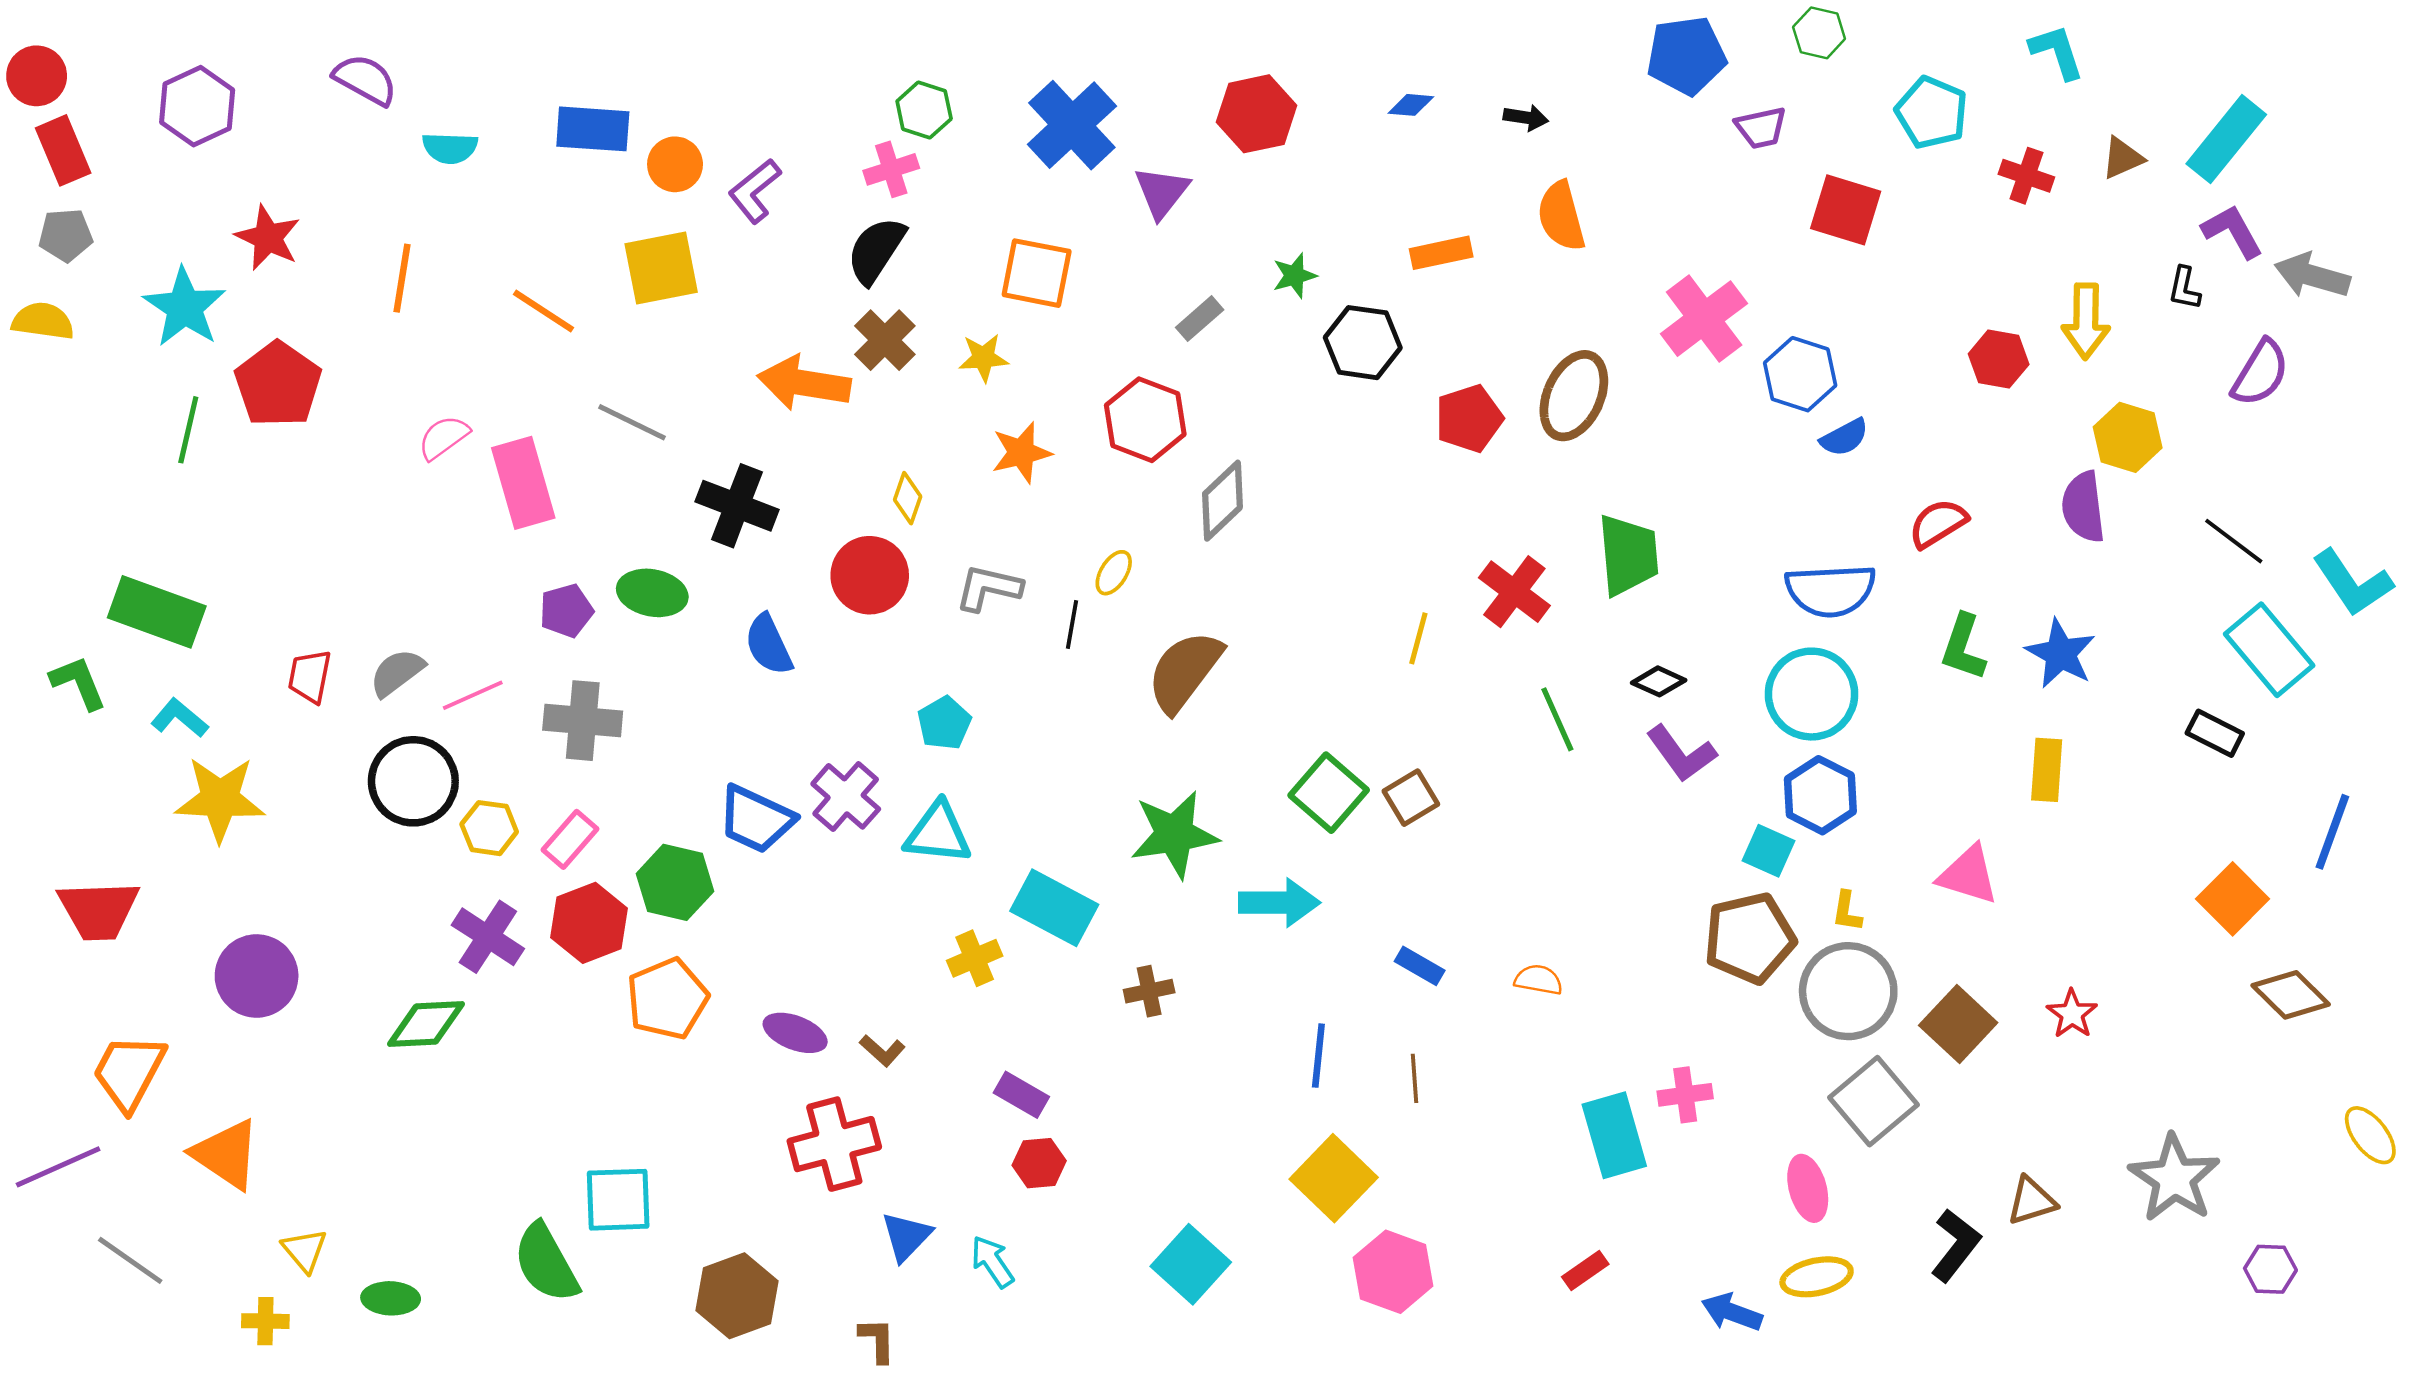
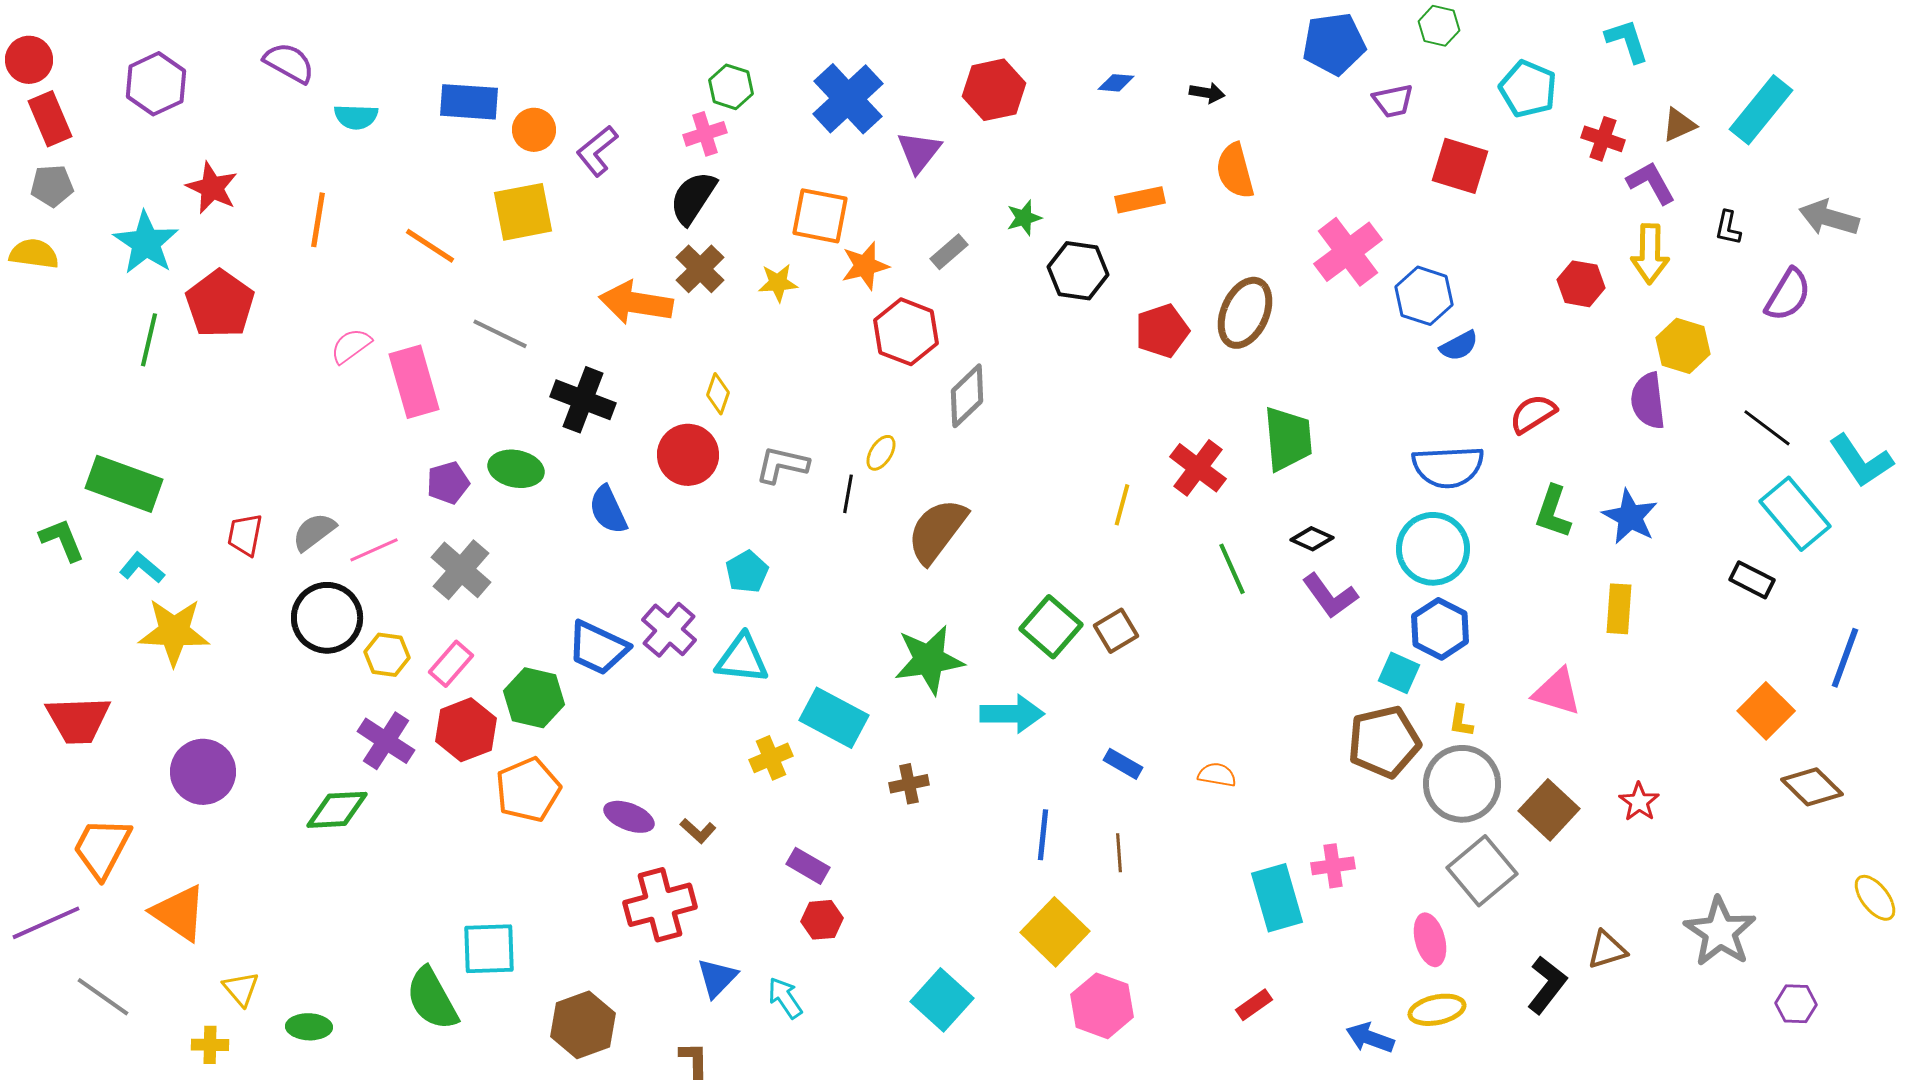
purple L-shape: (2233, 231) -> (1651, 183), moved
orange star: (1021, 453) -> (865, 266), moved
gray cross: (583, 721) -> (461, 570), turned 36

